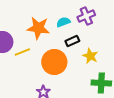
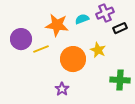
black rectangle: (72, 41) -> (120, 28), moved
yellow star: (90, 56) -> (98, 50), moved

